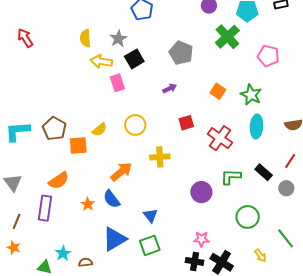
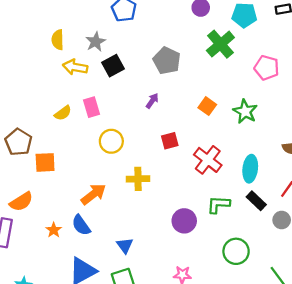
pink rectangle: (117, 83) -> (92, 107), moved
purple arrow: (170, 88) -> (152, 101), turned -32
cyan ellipse: (256, 126) -> (250, 169), moved
yellow semicircle: (99, 130) -> (63, 113), moved

